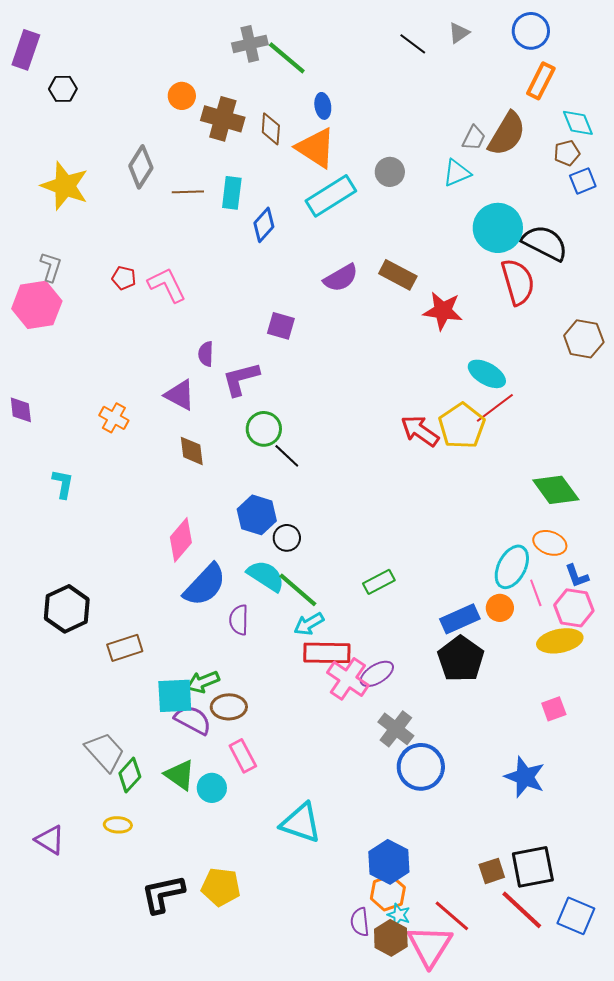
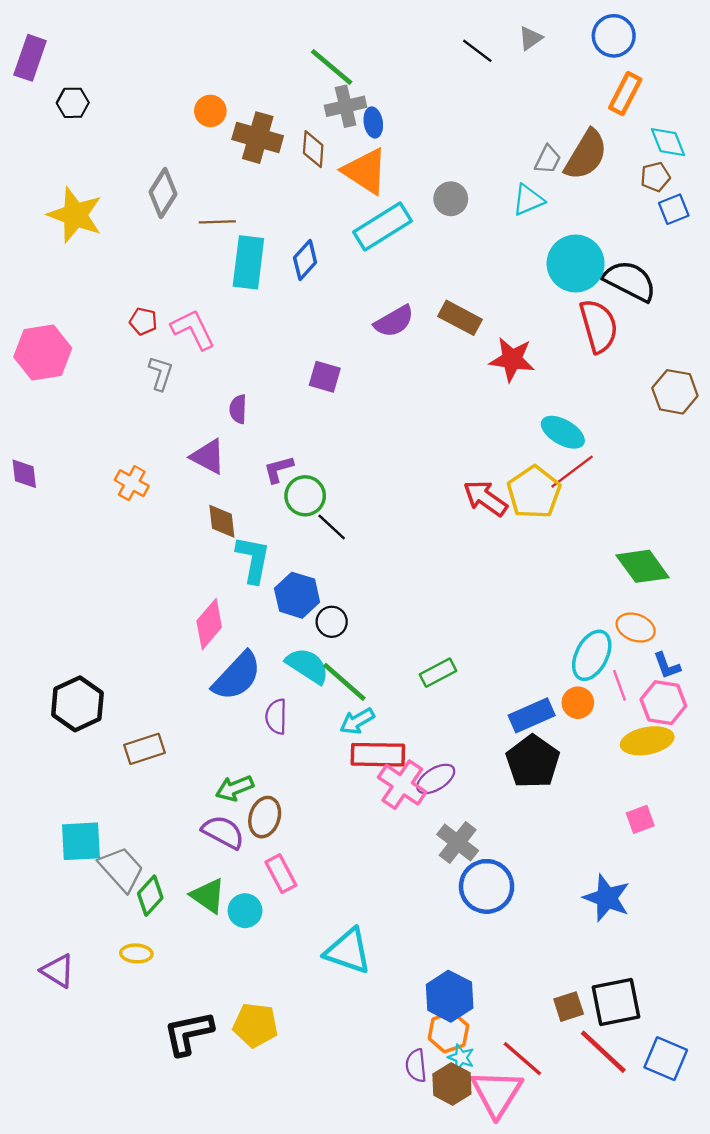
gray cross: (250, 44) -> (346, 106), moved
cyan rectangle: (232, 193) -> (248, 262), moved, size x1.4
gray L-shape: (51, 267) -> (161, 373), moved
purple L-shape: (241, 379) -> (279, 469), moved, size x0.7
cyan L-shape: (63, 484) -> (253, 559), moved, size x1.4
cyan square: (175, 696) -> (81, 841), moved
brown ellipse: (229, 707) -> (265, 817), turned -72

